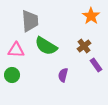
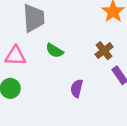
green semicircle: (46, 46) -> (55, 51), size x0.6

